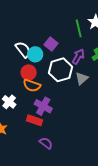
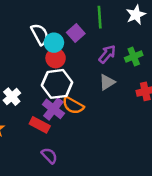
green line: (79, 28) -> (100, 17), moved
white hexagon: (60, 70) -> (57, 84), moved
red circle: (29, 72) -> (56, 58), moved
orange semicircle: (32, 85) -> (73, 105), moved

